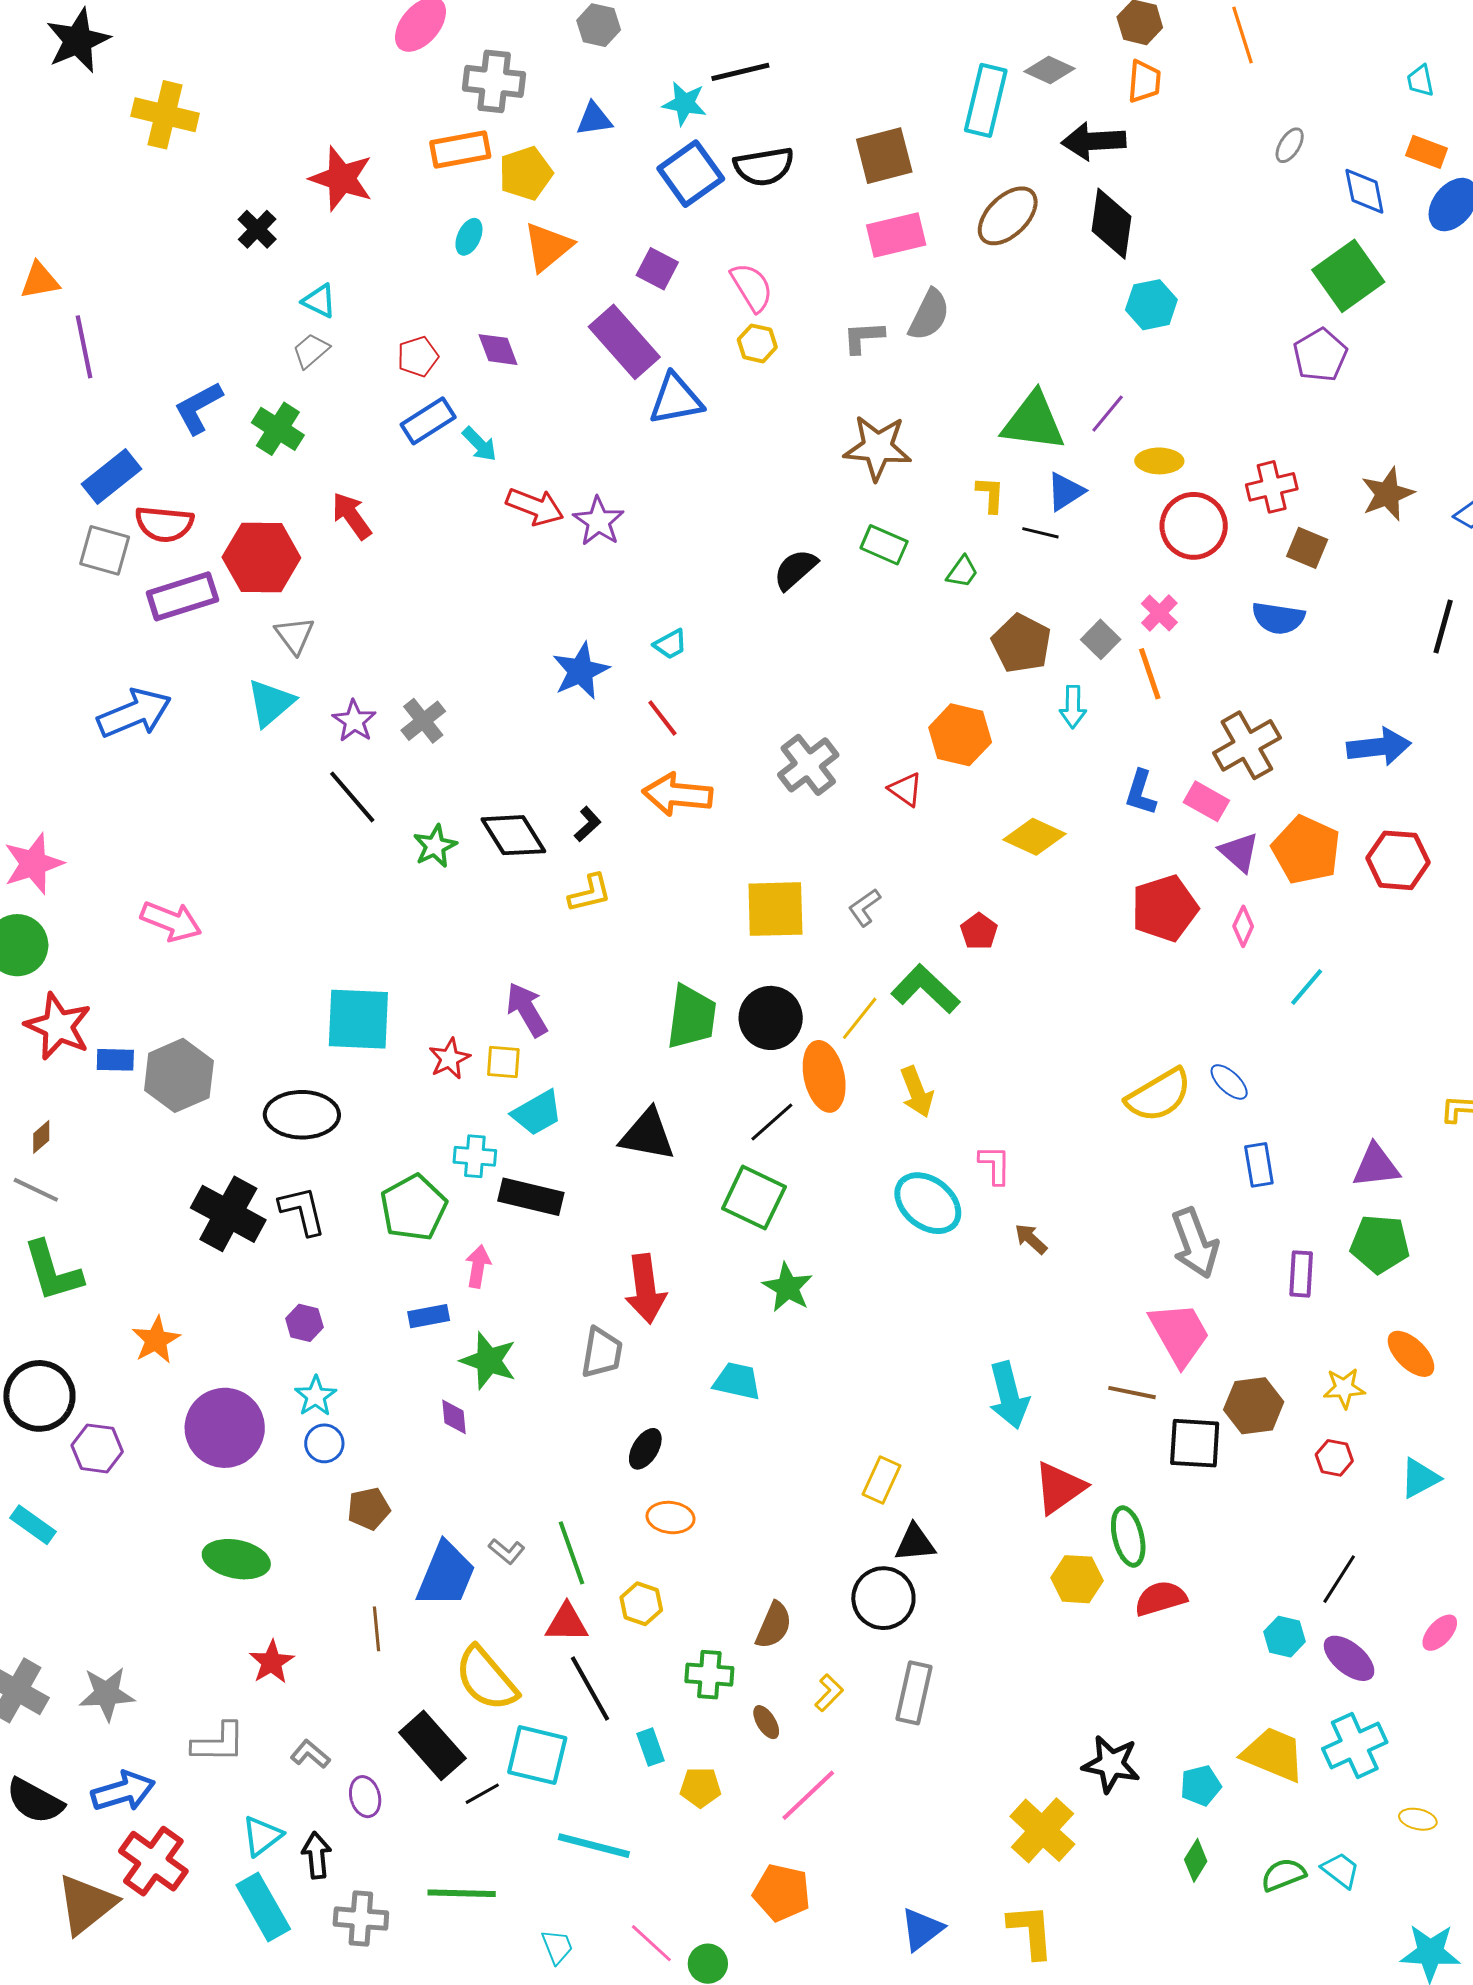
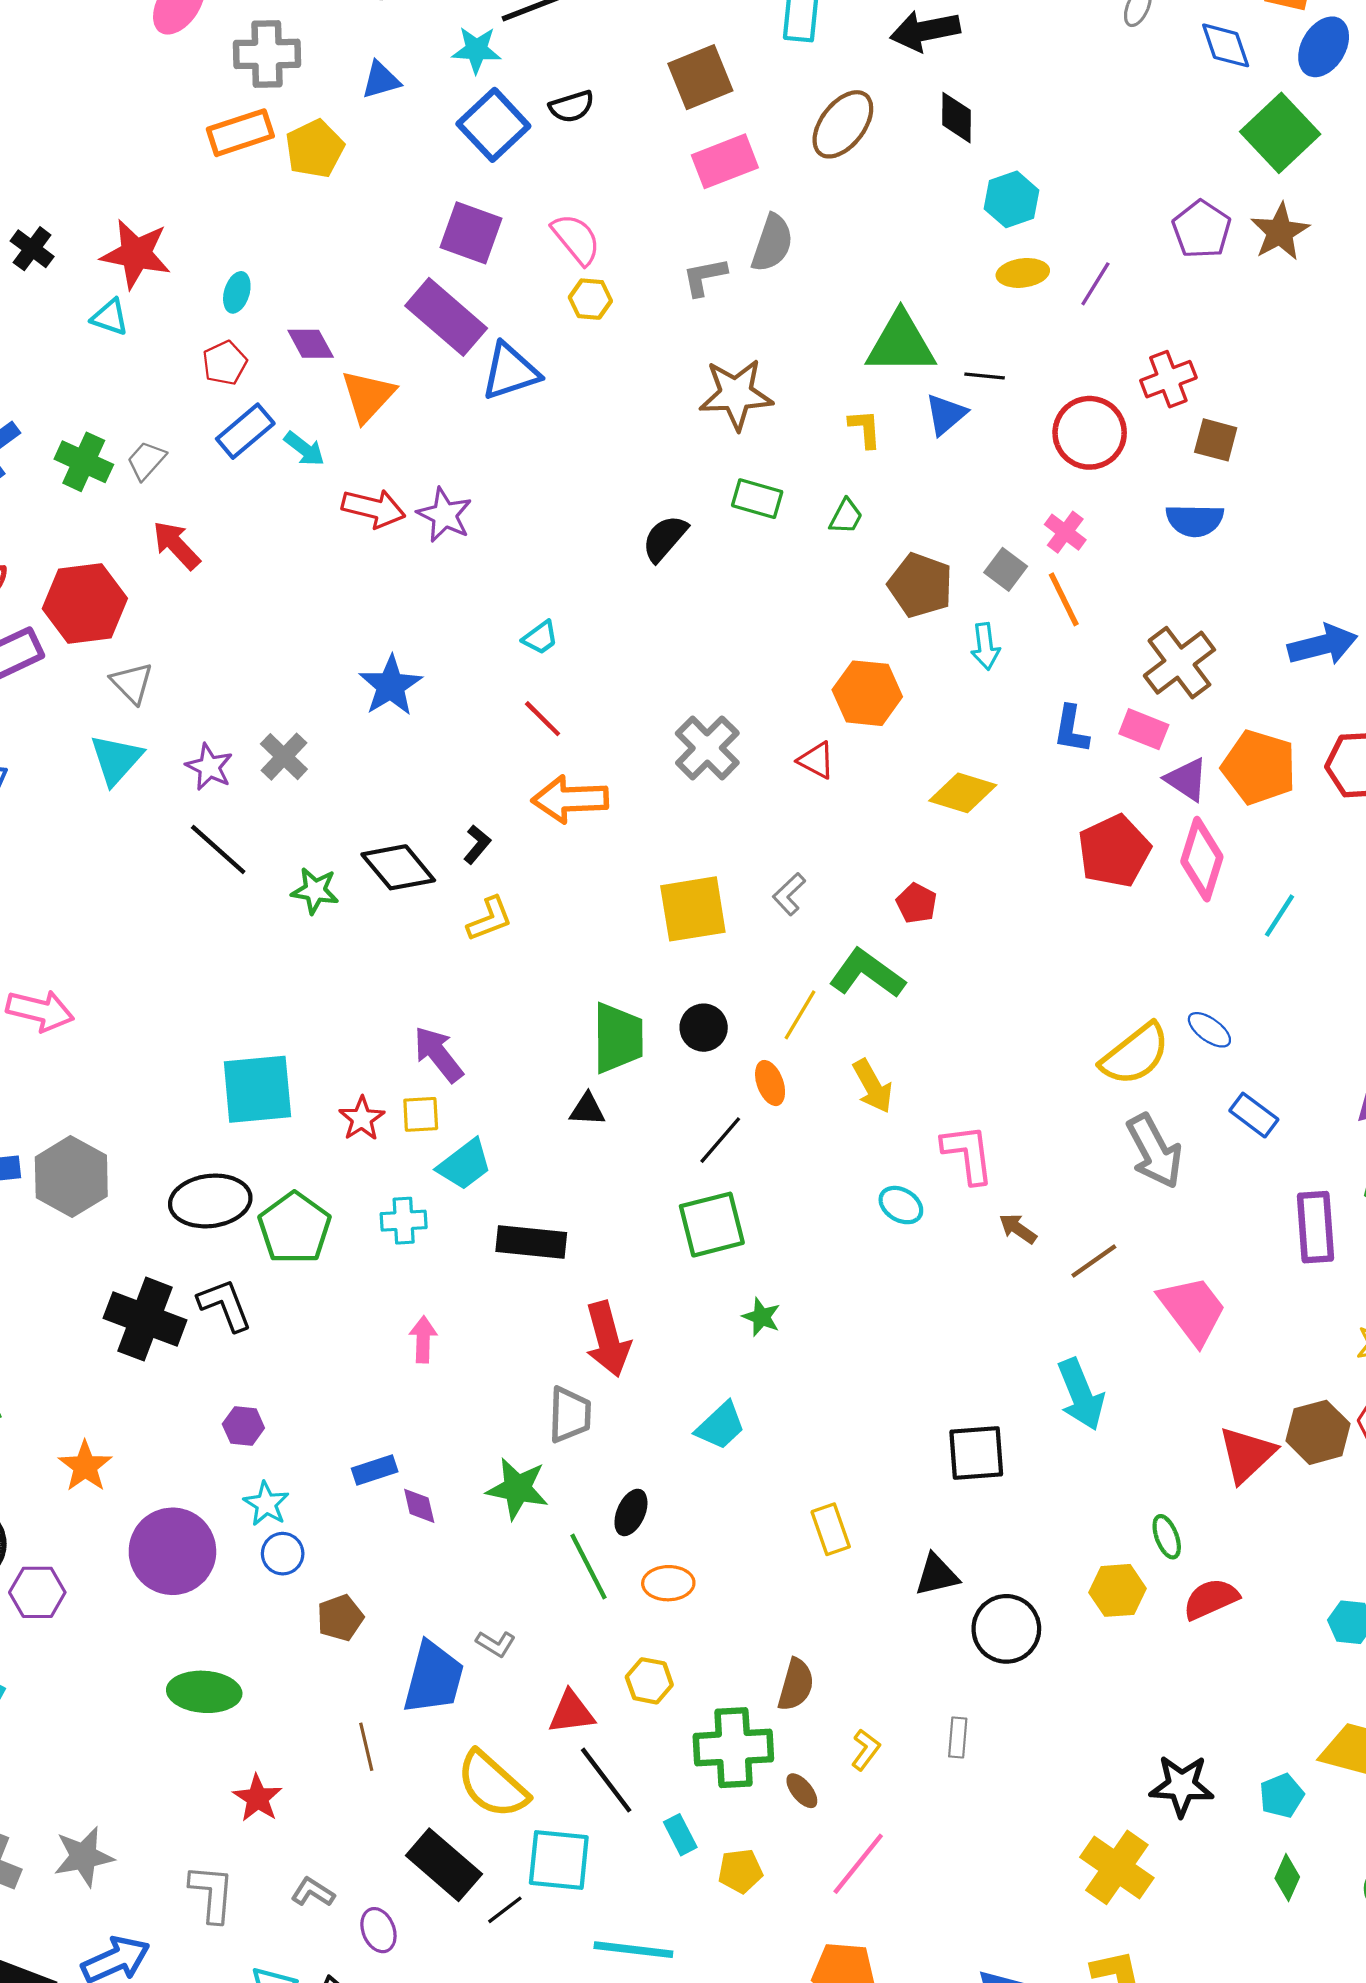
black semicircle: (764, 166) -> (572, 107), size x0.7
red star: (341, 178) -> (136, 254), moved
black diamond: (1112, 224) -> (956, 118), size x0.7
cyan ellipse: (469, 237) -> (237, 292), moved
orange triangle: (548, 247) -> (368, 396), moved
purple square: (657, 269) -> (471, 233), size x1.4
green square: (1348, 276) -> (1280, 133), moved
gray trapezoid: (311, 351) -> (146, 461), moved
purple line: (1108, 414) -> (1095, 284), moved
yellow ellipse: (1159, 461) -> (1023, 273), moved
brown star: (1388, 494) -> (1280, 232), moved
black line: (1040, 533) -> (985, 376), moved
blue star: (581, 671) -> (391, 686), moved
green star: (435, 846) -> (315, 891), turned -30
pink diamond: (1243, 926) -> (1202, 859), size x1.8
black circle: (771, 1018) -> (704, 1028), size x0.7
orange ellipse: (824, 1076) -> (770, 1083), size x0.6
black triangle: (648, 1135) -> (587, 1109), moved, size x0.6
pink L-shape: (995, 1165) -> (968, 1154), size x1.4
blue rectangle: (1259, 1165) -> (1254, 1115), turned -36
black rectangle: (531, 1197) -> (531, 1242), moved
green square: (754, 1198) -> (712, 1225), turned -32
cyan ellipse: (928, 1203) -> (901, 1205), size x0.6
green pentagon: (414, 1208) -> (295, 1228), moved
gray arrow: (1195, 1243) -> (1154, 1151), moved
purple rectangle: (1301, 1274) -> (1315, 1227), size x1.4
green star: (788, 1287) -> (761, 1317), size x0.7
blue rectangle: (429, 1316) -> (375, 1470), moved
green star: (489, 1361) -> (517, 1489), moved
cyan trapezoid: (737, 1381) -> (720, 1426), turned 132
brown line: (1132, 1393) -> (1094, 1261), moved, turned -39
cyan arrow: (1009, 1395) -> (1081, 1394), moved
brown hexagon: (1254, 1406) -> (1318, 1432), moved
black square: (1195, 1443) -> (976, 1453), moved
yellow rectangle: (882, 1480) -> (831, 1529), moved, turned -36
red triangle: (1059, 1488) -> (1247, 1454), moved
green ellipse: (1128, 1536) -> (1167, 1537), size x0.7
green line: (572, 1553) -> (588, 1567), moved
black circle: (883, 1598) -> (1006, 1629), moved
green cross: (709, 1675) -> (733, 1748), size x1.5
gray rectangle: (914, 1693) -> (958, 1737), size x0.6
gray L-shape: (218, 1743) -> (212, 1893), turned -78

